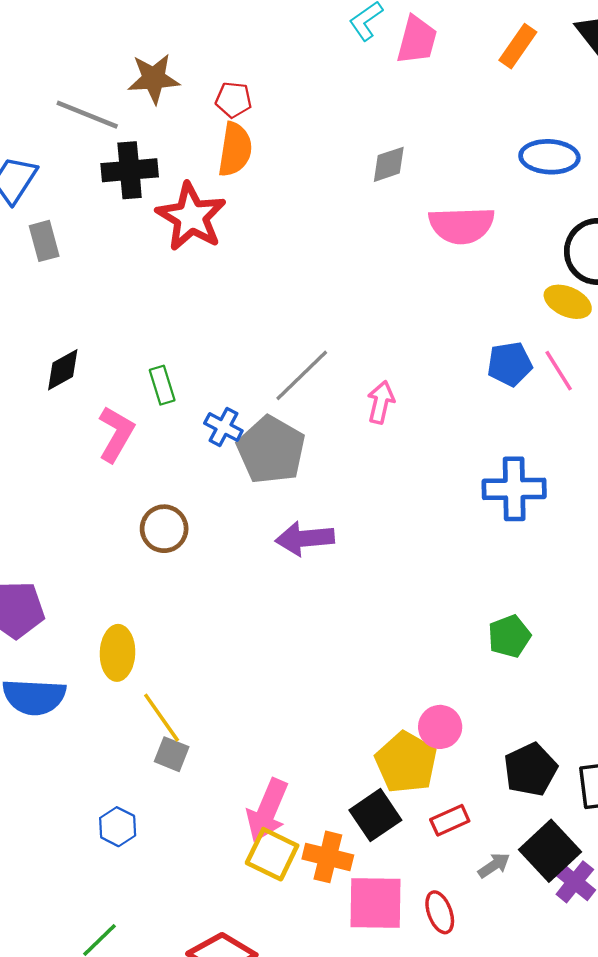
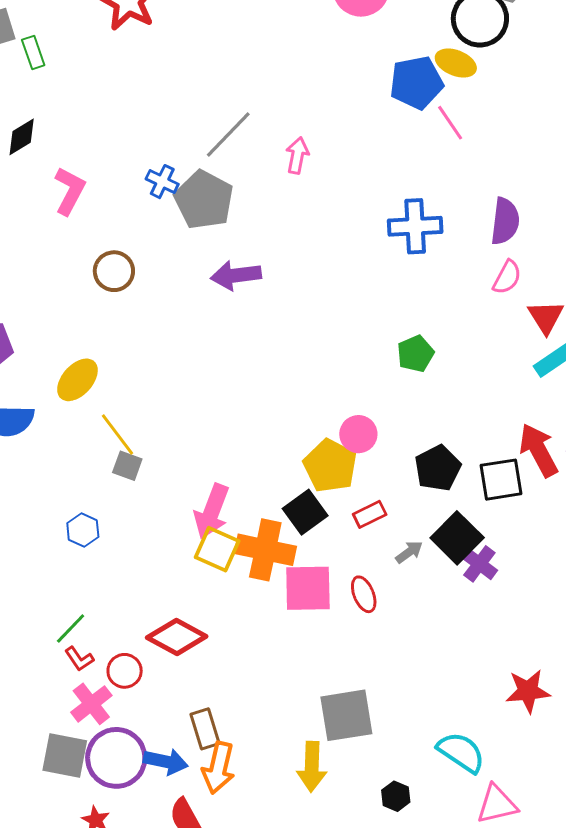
blue pentagon: (510, 364) -> (416, 83), moved, size x1.4
green rectangle: (162, 385) -> (33, 53), moved
yellow ellipse: (117, 653) -> (77, 380), turned 42
orange cross: (328, 857) -> (265, 550), size x1.4

